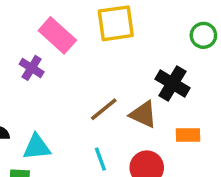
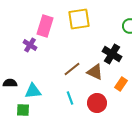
pink rectangle: (57, 35) -> (45, 26), turned 65
orange rectangle: (188, 135) -> (121, 84), turned -56

